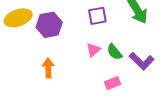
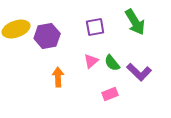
orange arrow: (48, 68) -> (58, 77), moved

